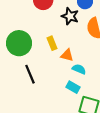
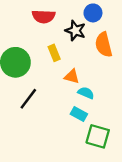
yellow rectangle: (52, 43) -> (54, 53), moved
black line: (30, 74) -> (28, 99), turned 60

